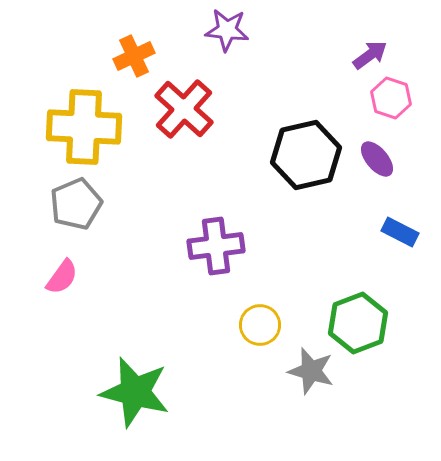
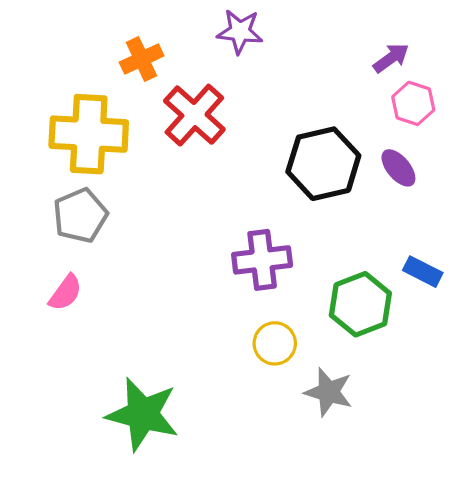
blue rectangle: (400, 232) -> (423, 272), moved
purple cross: (216, 246) -> (262, 260), moved
green hexagon: (358, 323) -> (360, 304), moved

